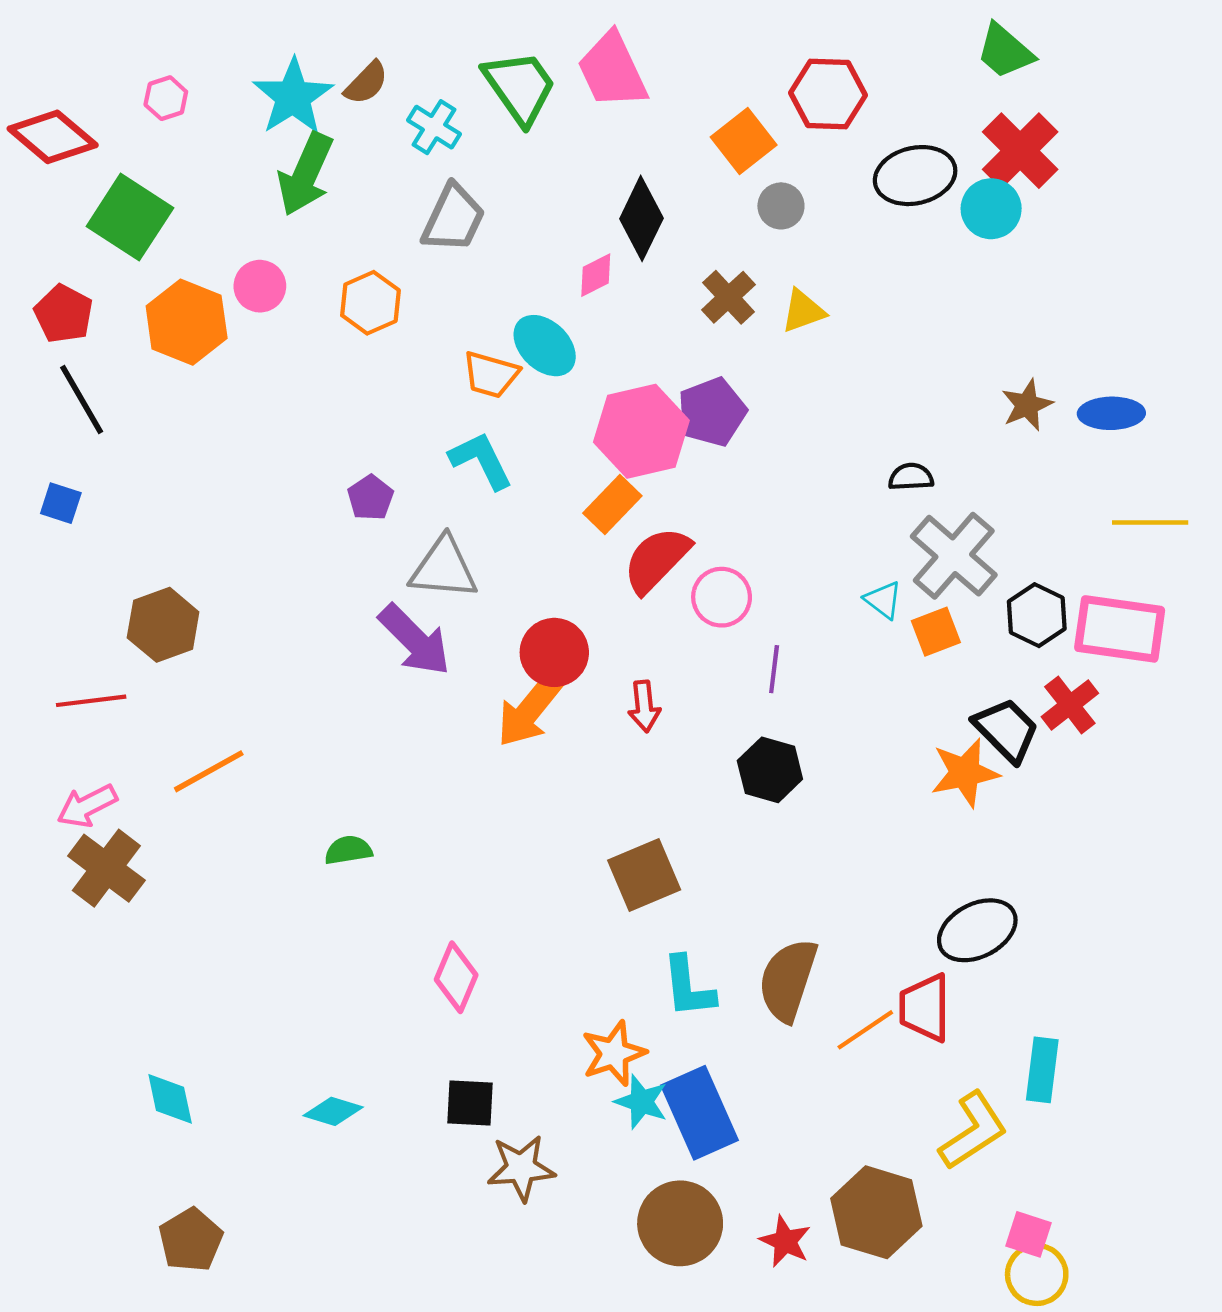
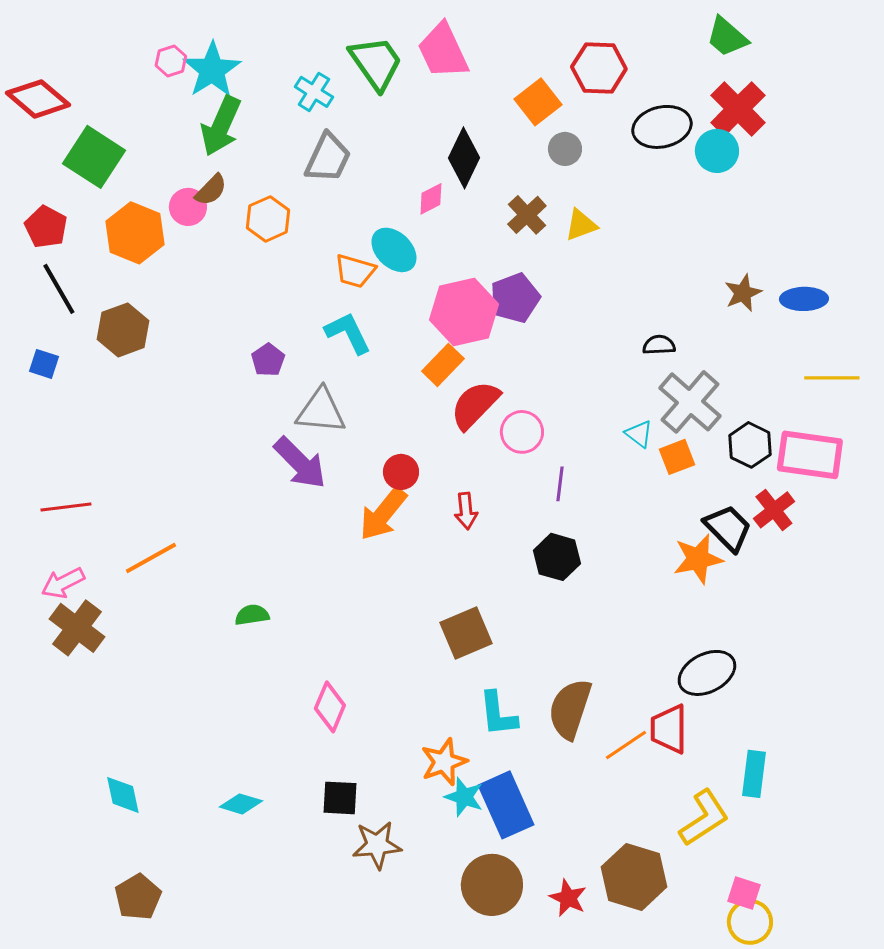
brown semicircle: (366, 83) -> (211, 190), moved
pink hexagon: (166, 98) -> (171, 61), moved
brown hexagon: (163, 625) -> (123, 330), moved
red circle: (554, 652) -> (401, 472), size x0.7

